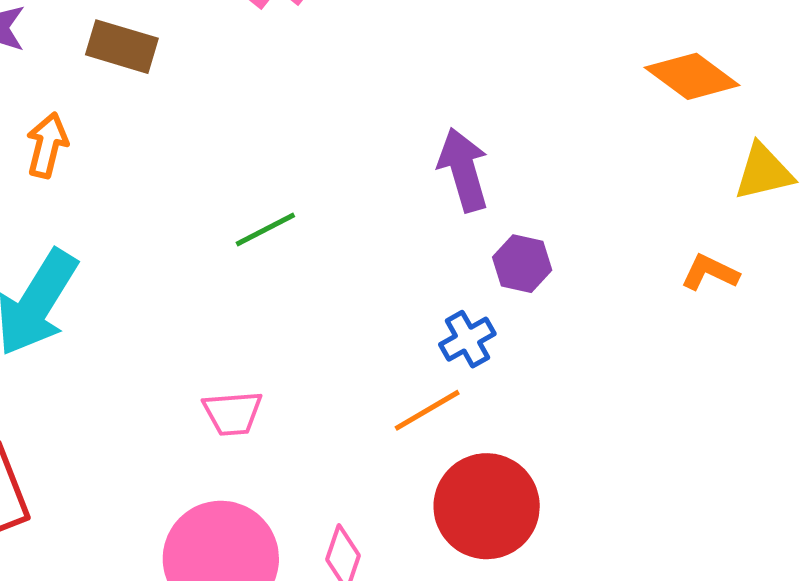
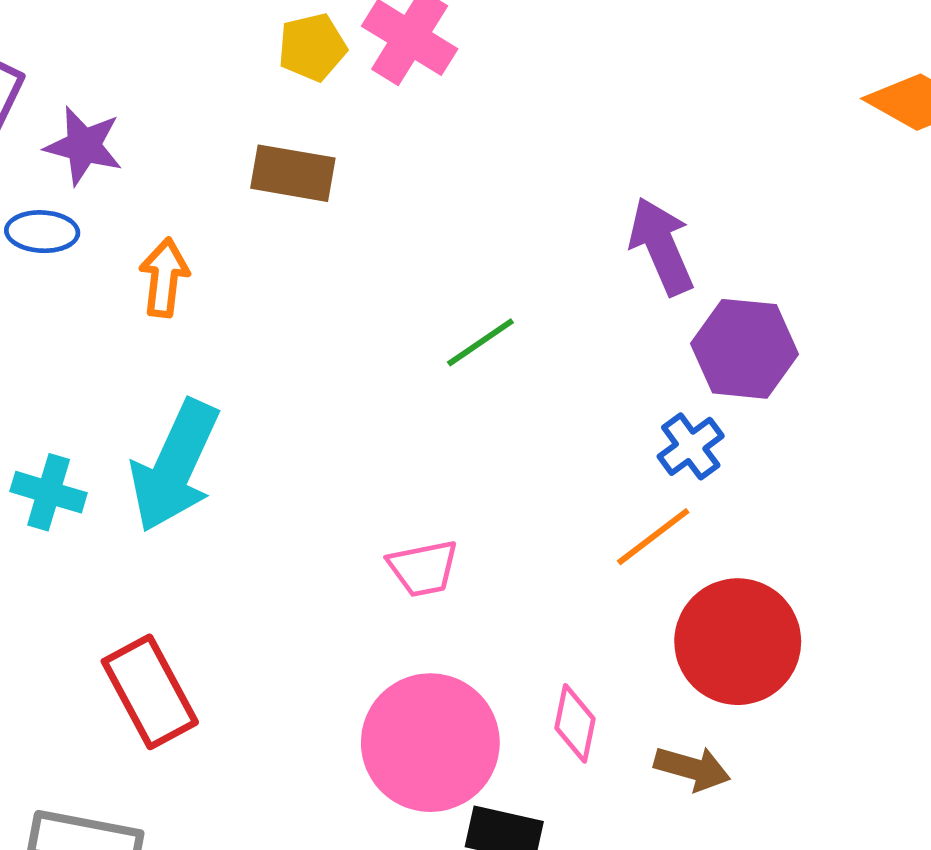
brown rectangle: (122, 47) -> (293, 173), moved
green line: (265, 229) -> (480, 342), moved
purple hexagon: (522, 264) -> (744, 349), size x1.5

